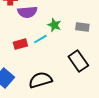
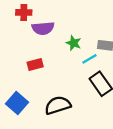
cyan line: (40, 39) -> (89, 59), moved

